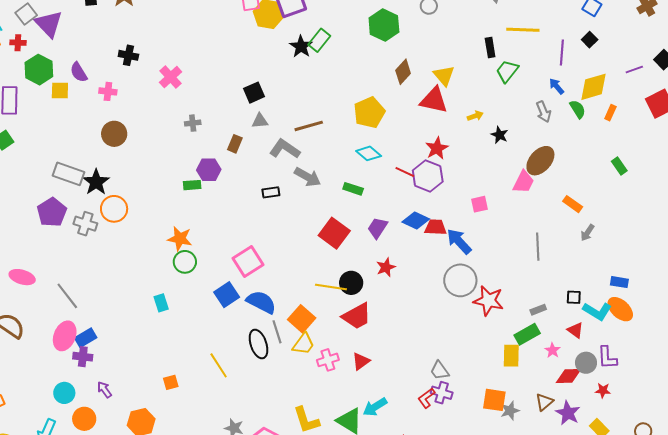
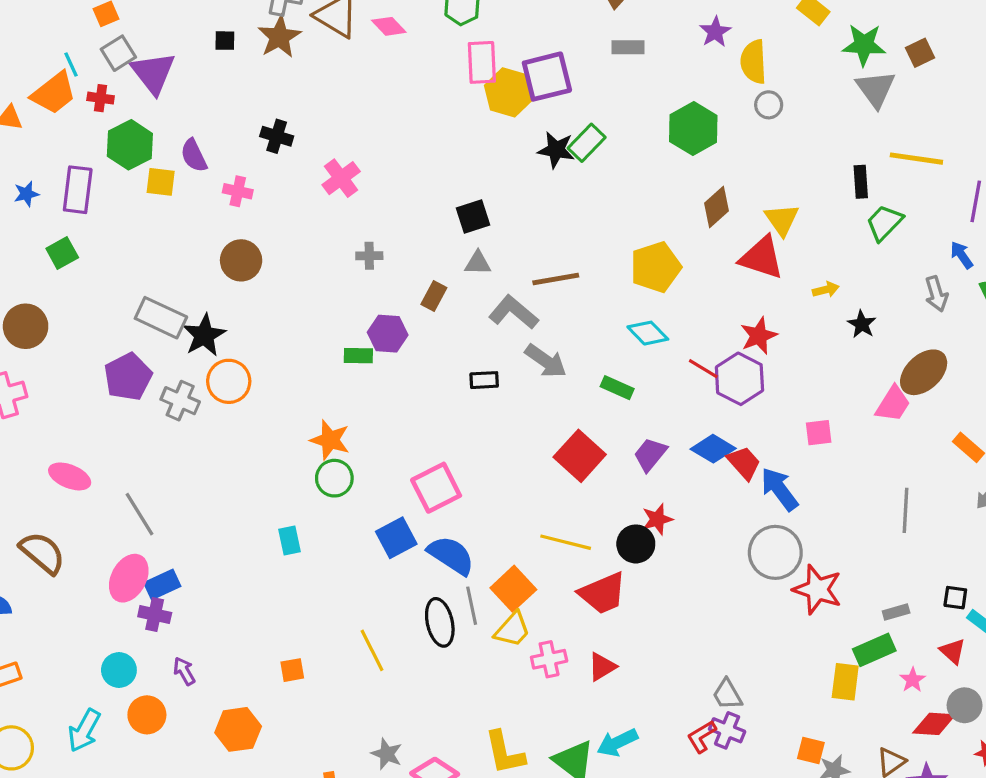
black star: (301, 47) -> (556, 150), turned -30
red trapezoid: (436, 227) -> (744, 463), turned 40
black circle: (351, 283) -> (636, 544), moved
orange square: (494, 400) -> (811, 750), size x0.7

